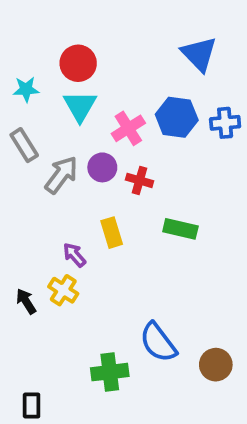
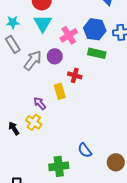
cyan star: (26, 89) -> (13, 22), moved
red cross: (140, 180) -> (75, 75), moved
green rectangle: (180, 229) -> (97, 53), moved
blue semicircle: (158, 342) -> (85, 150), size x0.7

